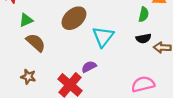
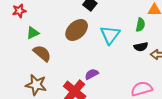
cyan triangle: (103, 37) -> (110, 35), moved
brown star: (28, 77) -> (36, 85), size x1.5

